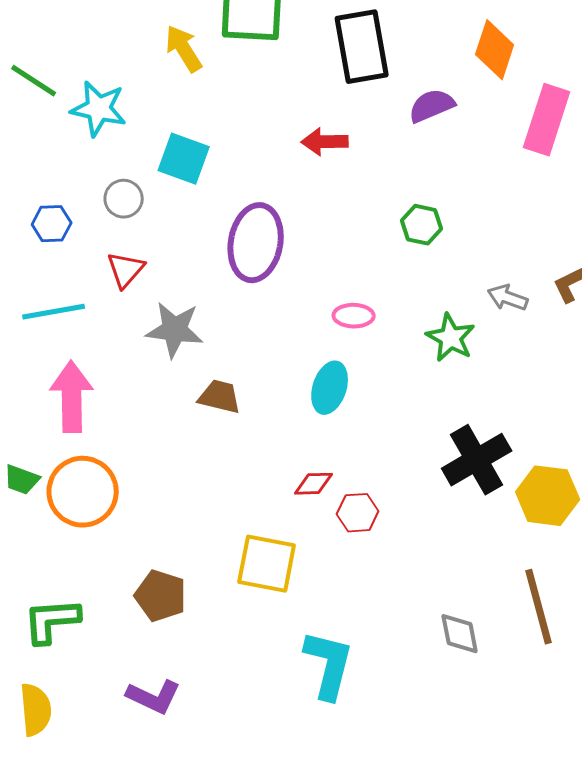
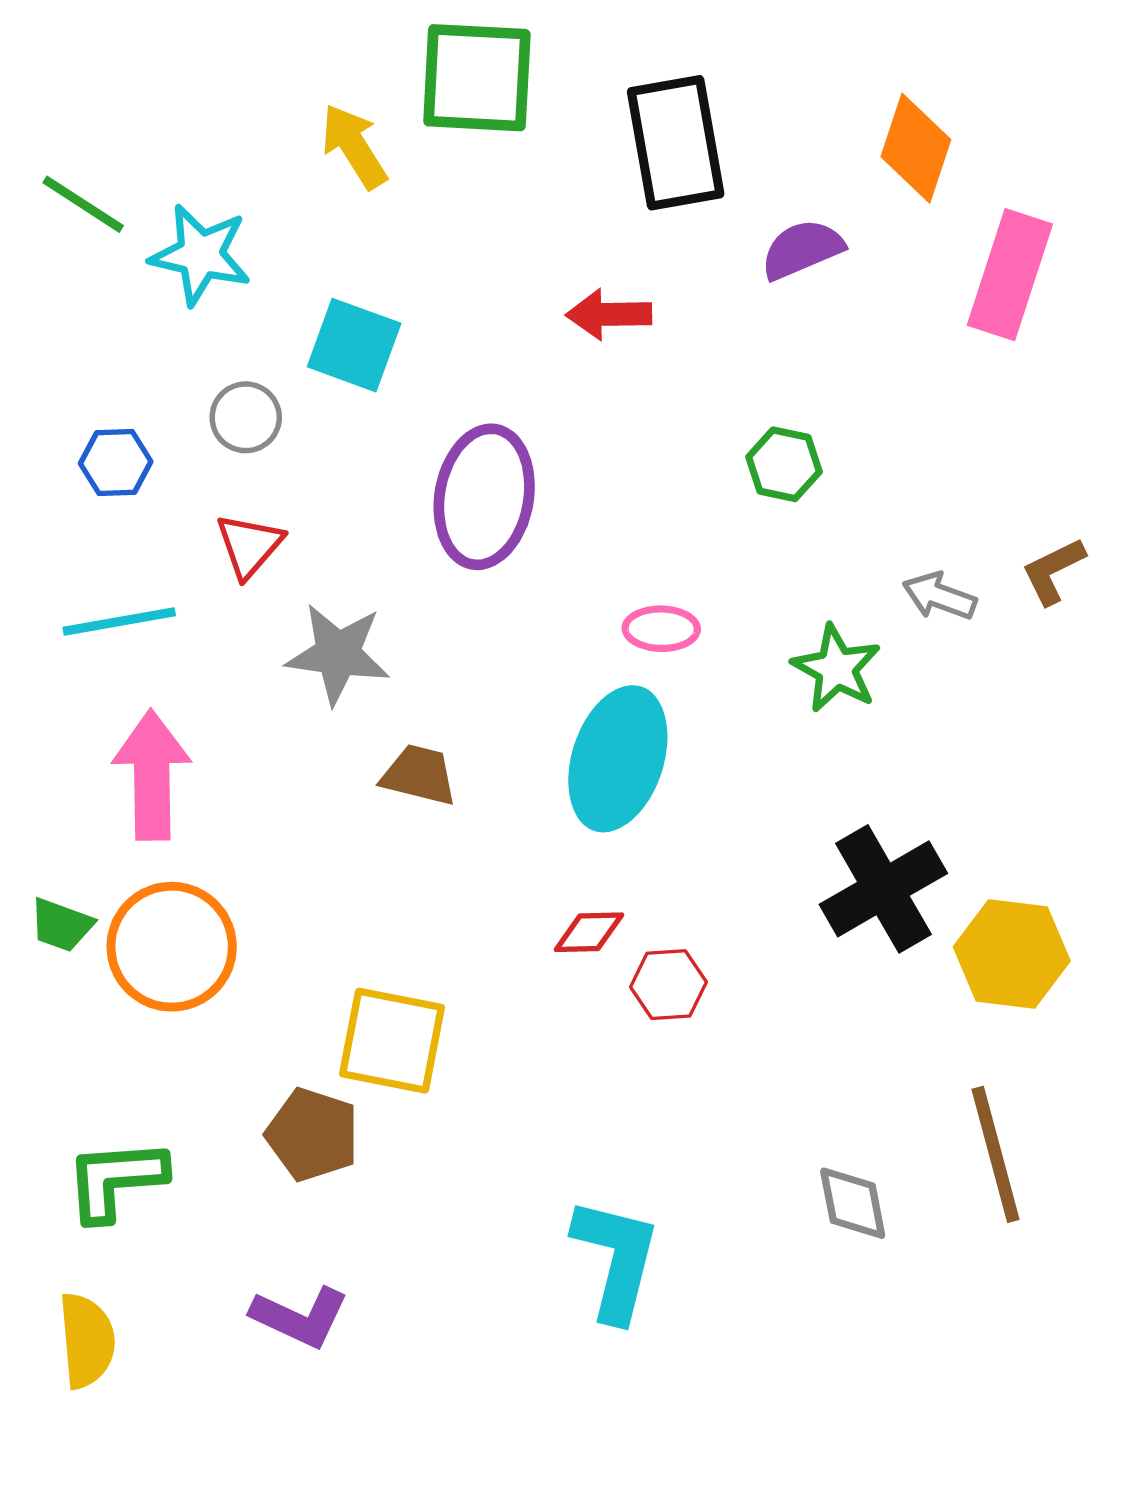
cyan ellipse: (330, 388) -> (618, 759), size x1.5
yellow square: (267, 564) -> (392, 1041), moved

